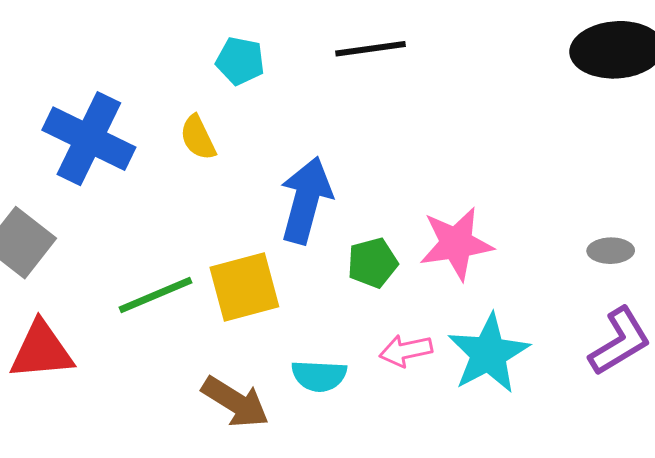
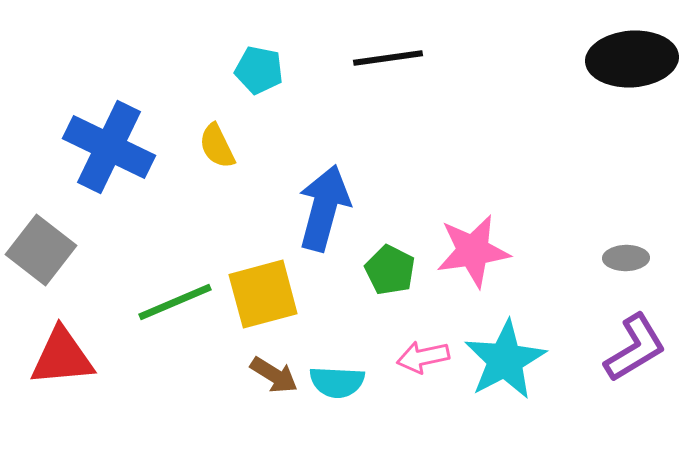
green pentagon: (372, 263) -> (390, 270), turned -30
brown arrow: (235, 402) -> (274, 375), moved, size x0.7

